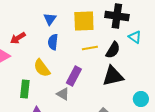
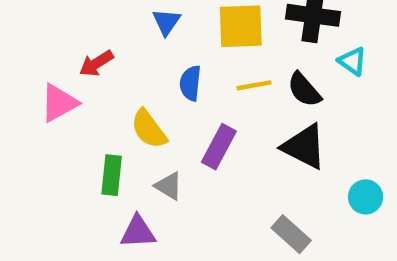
blue semicircle: (53, 42) -> (190, 83), moved
black semicircle: (113, 50) -> (304, 90), turned 108
black triangle: (113, 76) -> (304, 147), turned 40
gray triangle: (63, 94) -> (169, 186), moved

